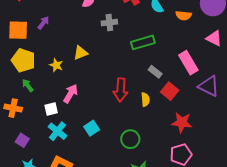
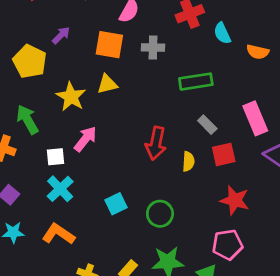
orange square: (18, 30) -> (109, 45), moved
yellow pentagon: (23, 60) -> (30, 61), moved
yellow star: (56, 65) -> (71, 97), size x1.5
green arrow: (28, 85) -> (27, 119), size x1.5
red square: (170, 91) -> (224, 154), turned 30
cyan square: (92, 128) -> (116, 204), moved

